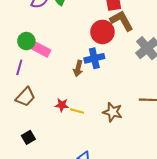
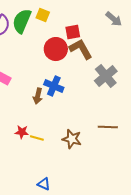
red circle: (102, 32) -> (56, 49), moved
blue cross: (94, 58) -> (54, 86), turned 36

